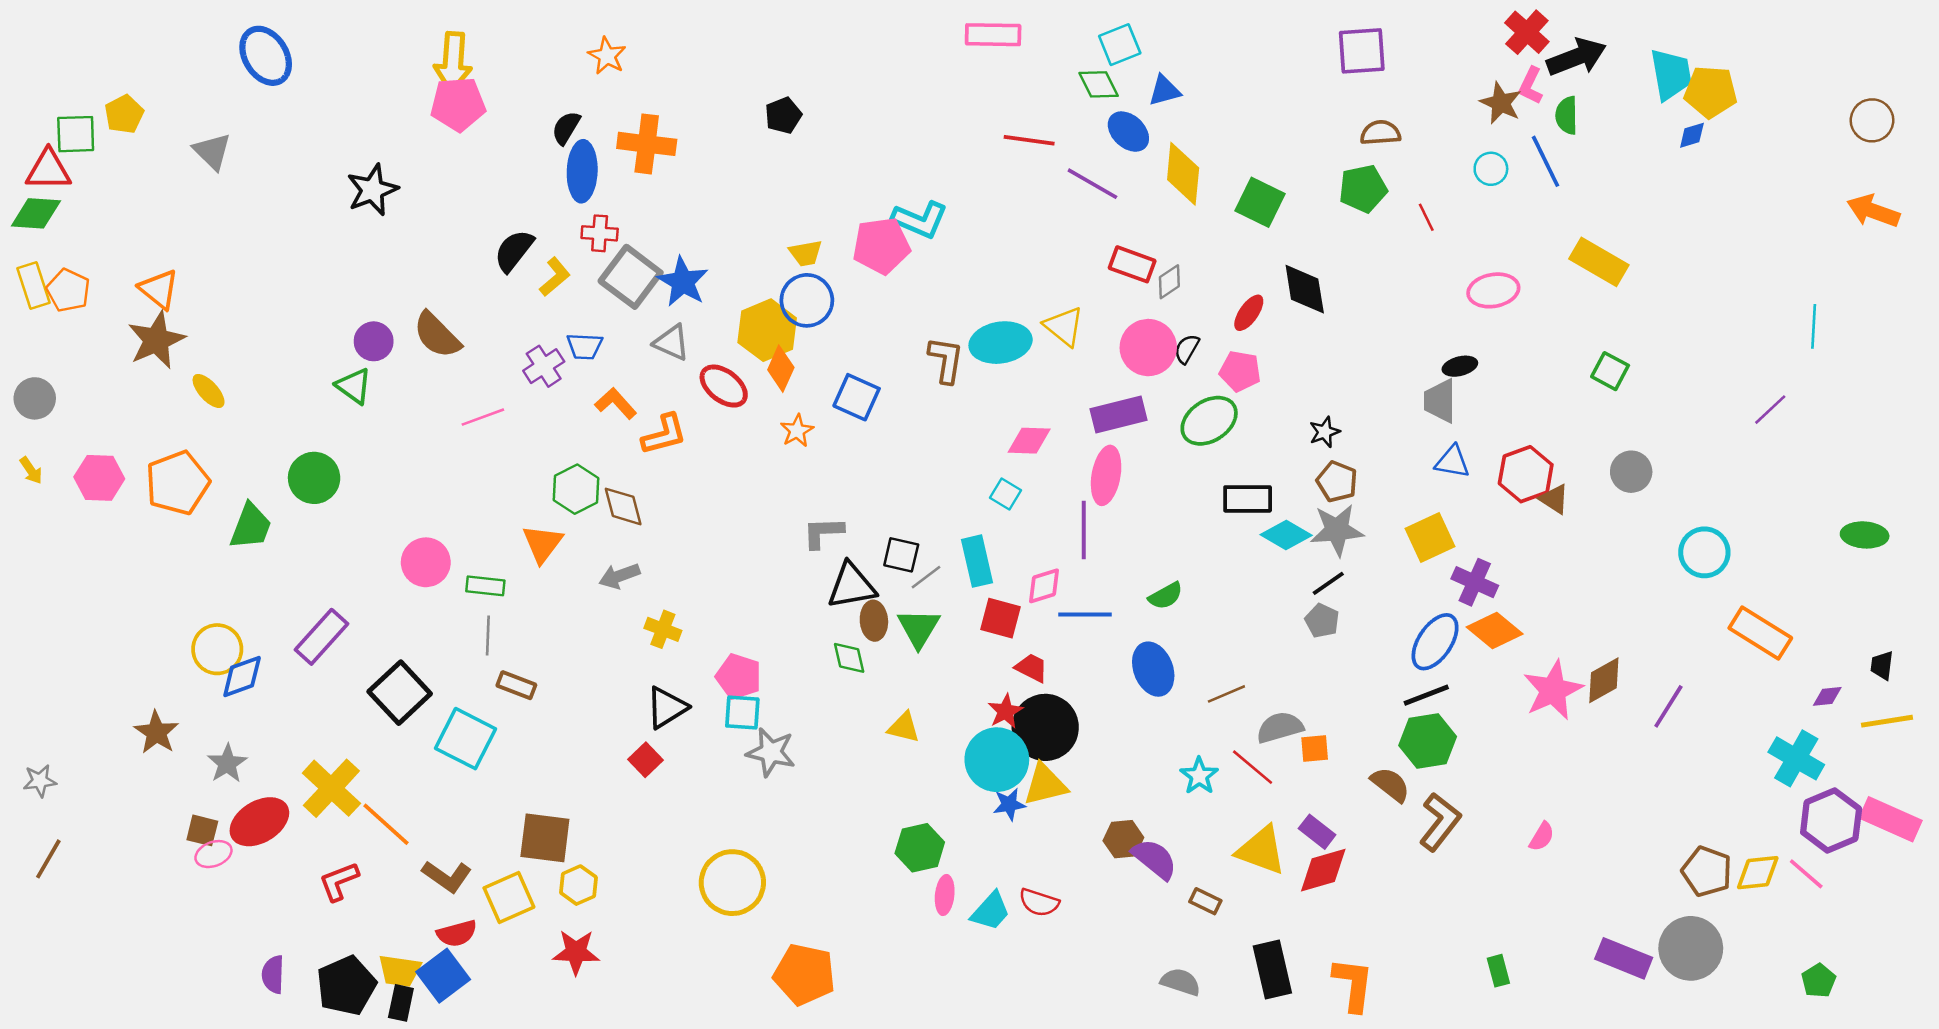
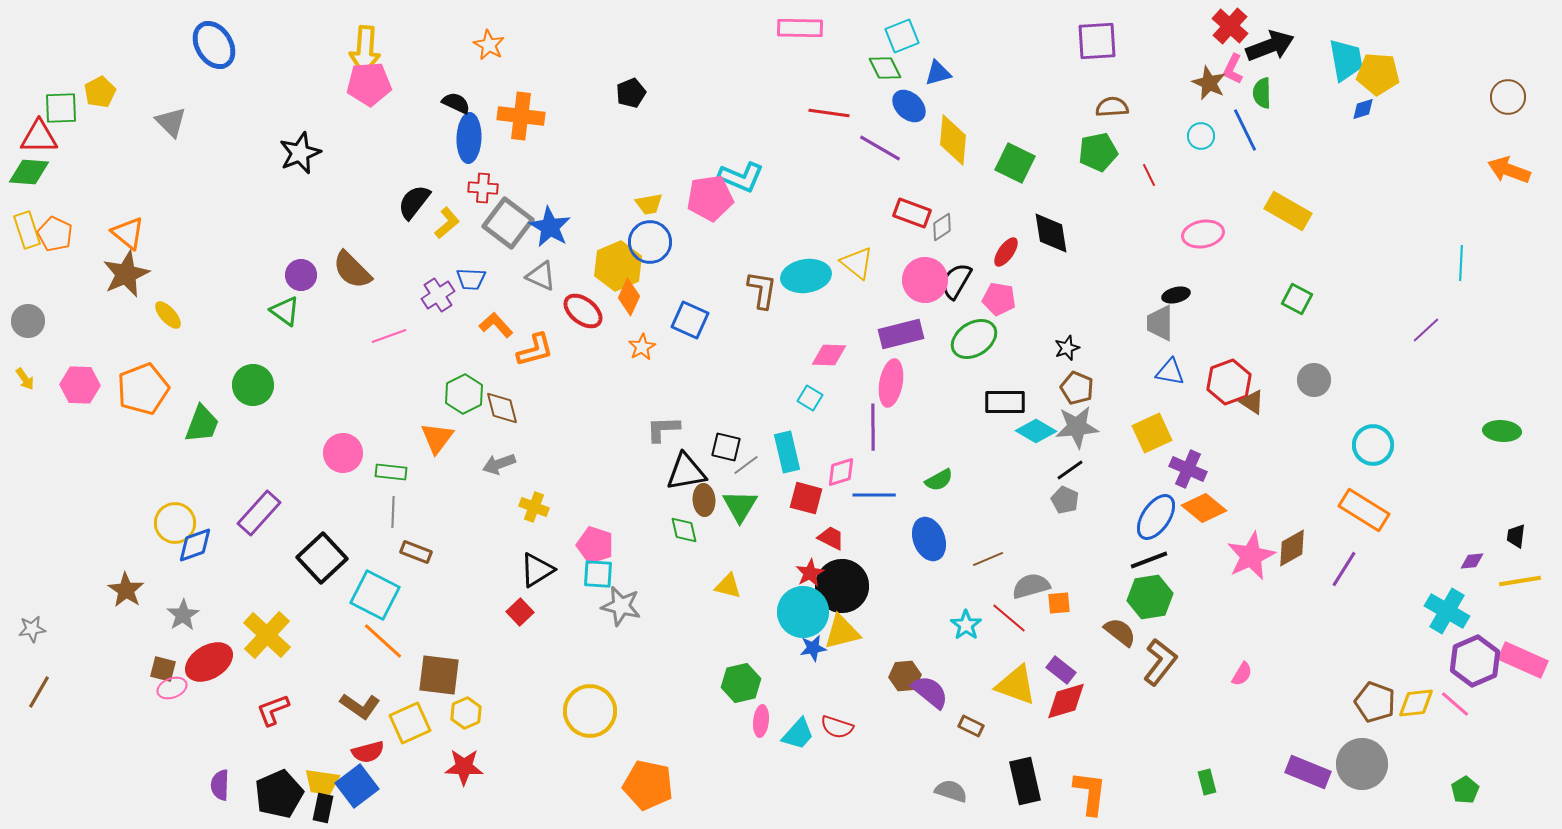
black semicircle: (566, 128) -> (456, 103), turned 84
black semicircle: (1187, 349) -> (956, 281), size x1.5
orange rectangle: (1760, 633) -> (1364, 510), moved
orange line: (386, 824) -> (383, 641), moved

